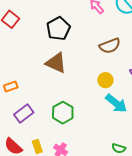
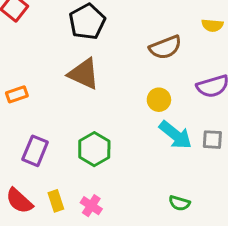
orange rectangle: (11, 86) -> (17, 94), moved
purple rectangle: (24, 114) -> (35, 151), turned -30

